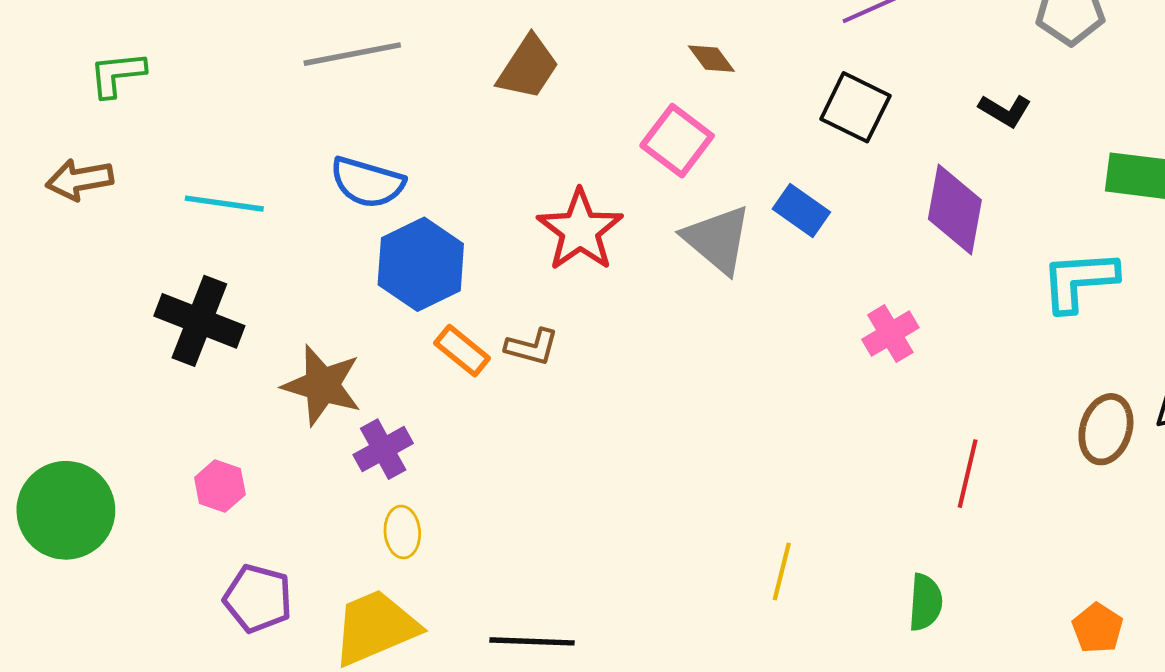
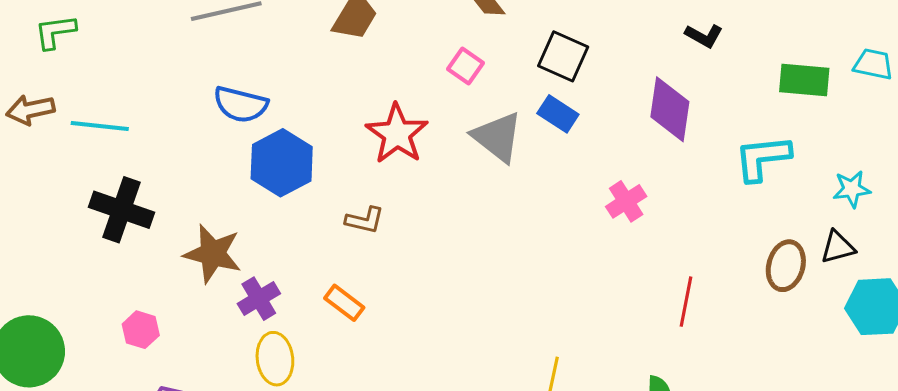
black square: (855, 107) -> (563, 56), moved
pink square: (677, 141) -> (466, 66), size x0.7
cyan line: (224, 204) -> (100, 126), moved
orange rectangle: (462, 351) -> (344, 303), moved
yellow ellipse: (402, 532) -> (275, 359), size x1.4

